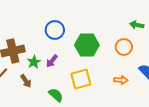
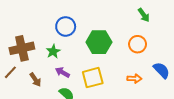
green arrow: (137, 25) -> (144, 15), moved, turned -136
purple arrow: (52, 61) -> (63, 72), moved, turned 80
green star: (34, 62) -> (53, 51), moved

